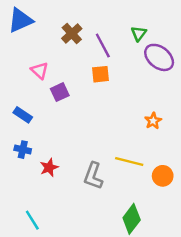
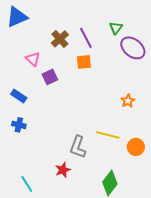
brown cross: (72, 33) -> (60, 39), moved
red star: (49, 167) -> (63, 170), moved

